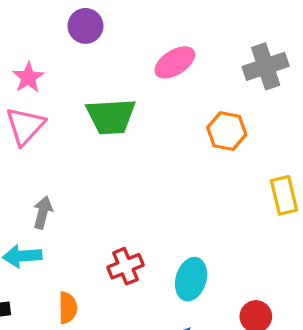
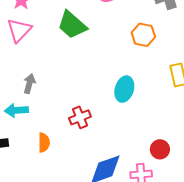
green trapezoid: (111, 116) -> (72, 25), turned 44
cyan ellipse: (191, 279) -> (124, 89), moved

